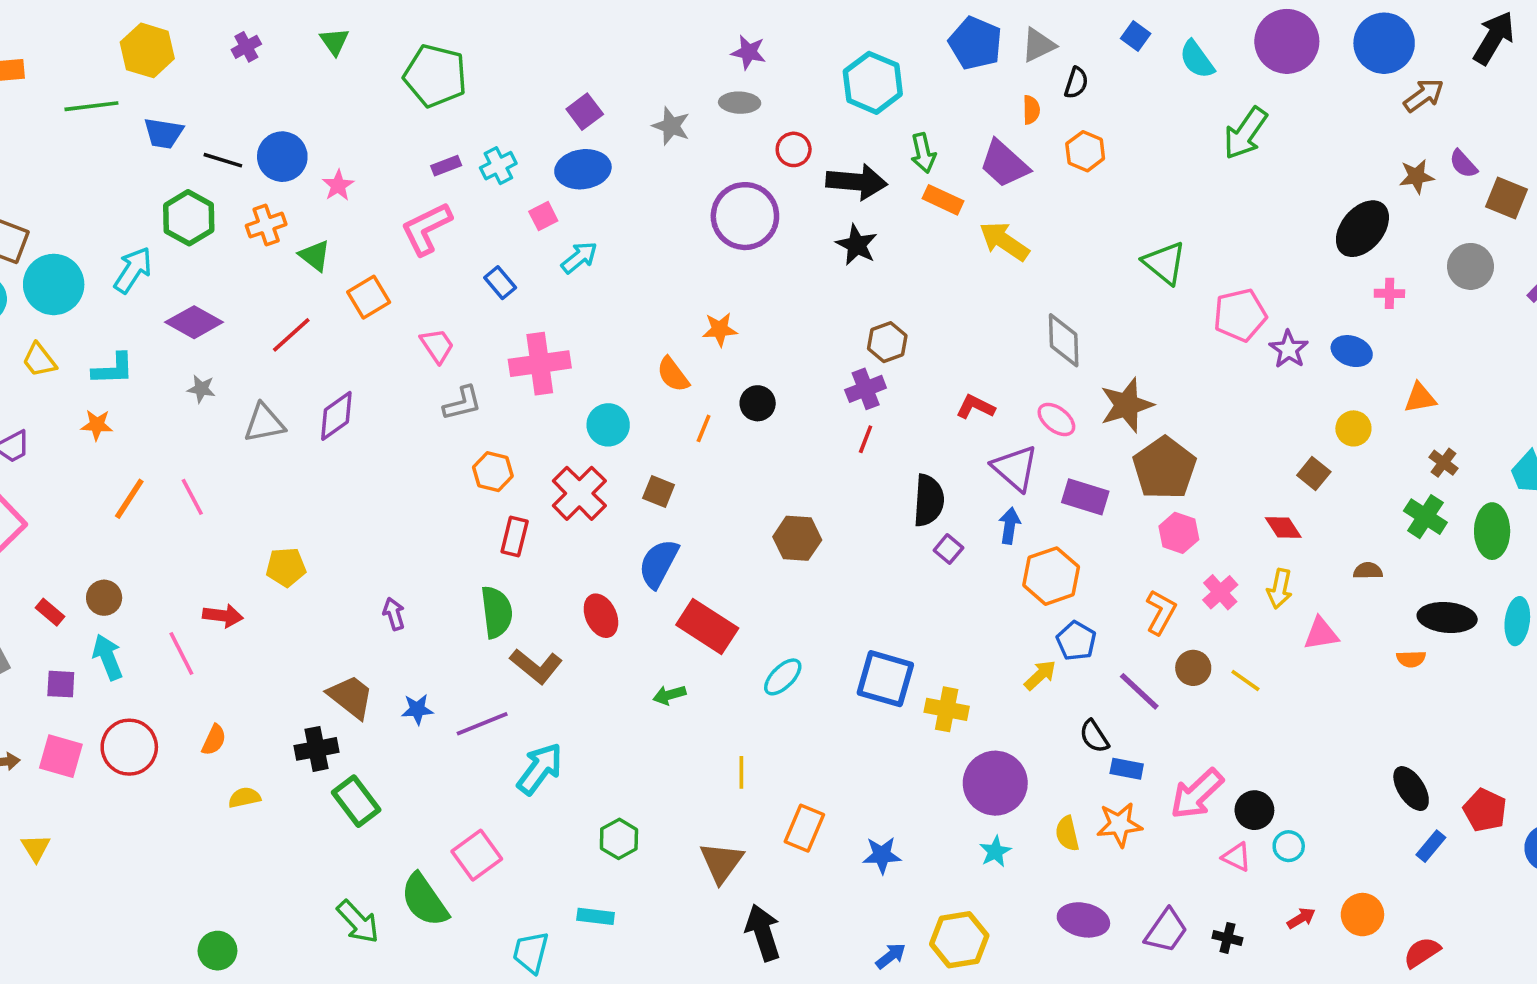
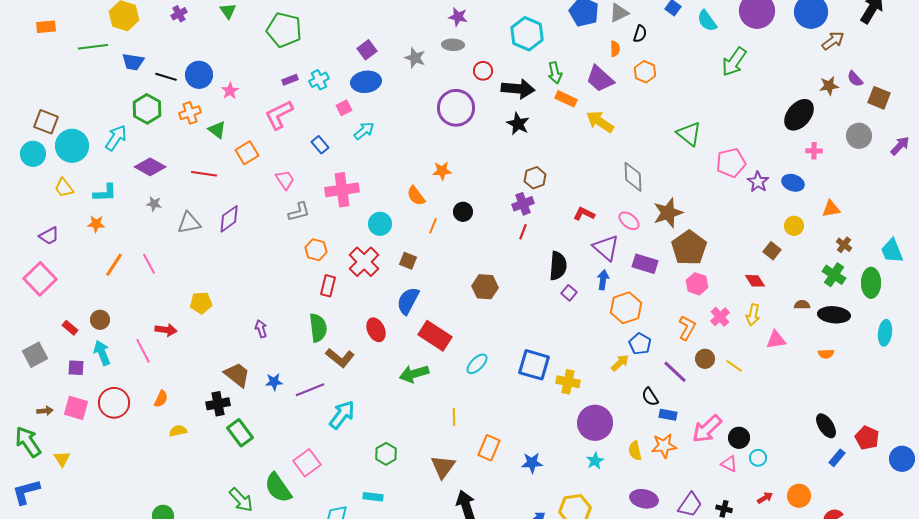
red line: (291, 335) -> (204, 174), turned 50
black ellipse: (1447, 617) -> (834, 315), moved
green arrow: (669, 695) -> (414, 374), size x1.6

